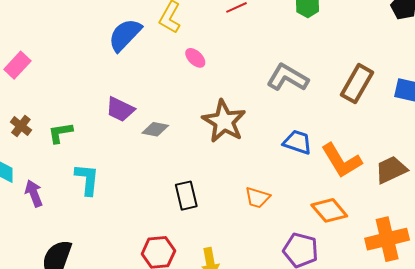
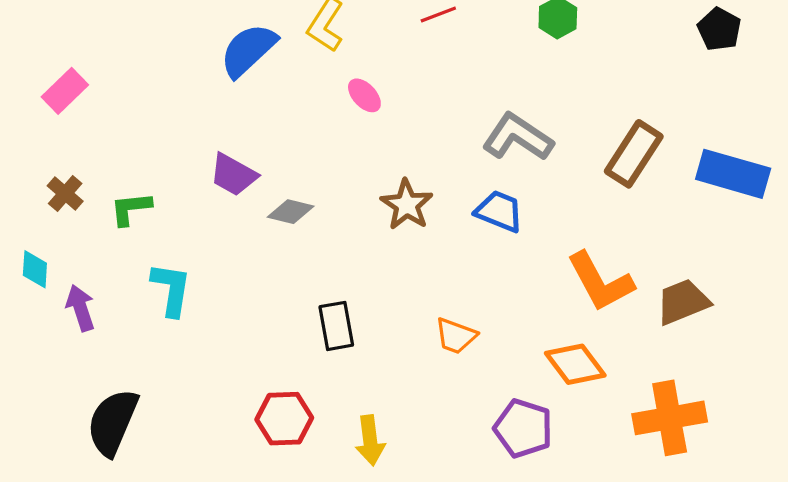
brown star: (224, 121) -> (407, 205), size x0.7
blue trapezoid: (297, 142) -> (499, 211), moved

